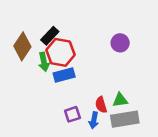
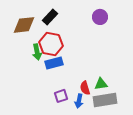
black rectangle: (50, 36) -> (50, 17), moved
purple circle: (120, 43) -> (100, 17), moved
brown diamond: (22, 46) -> (24, 25), moved, turned 50

